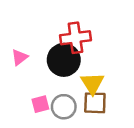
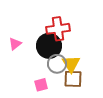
pink square: (40, 104) -> (41, 85), moved
gray circle: (64, 107) -> (57, 64), moved

